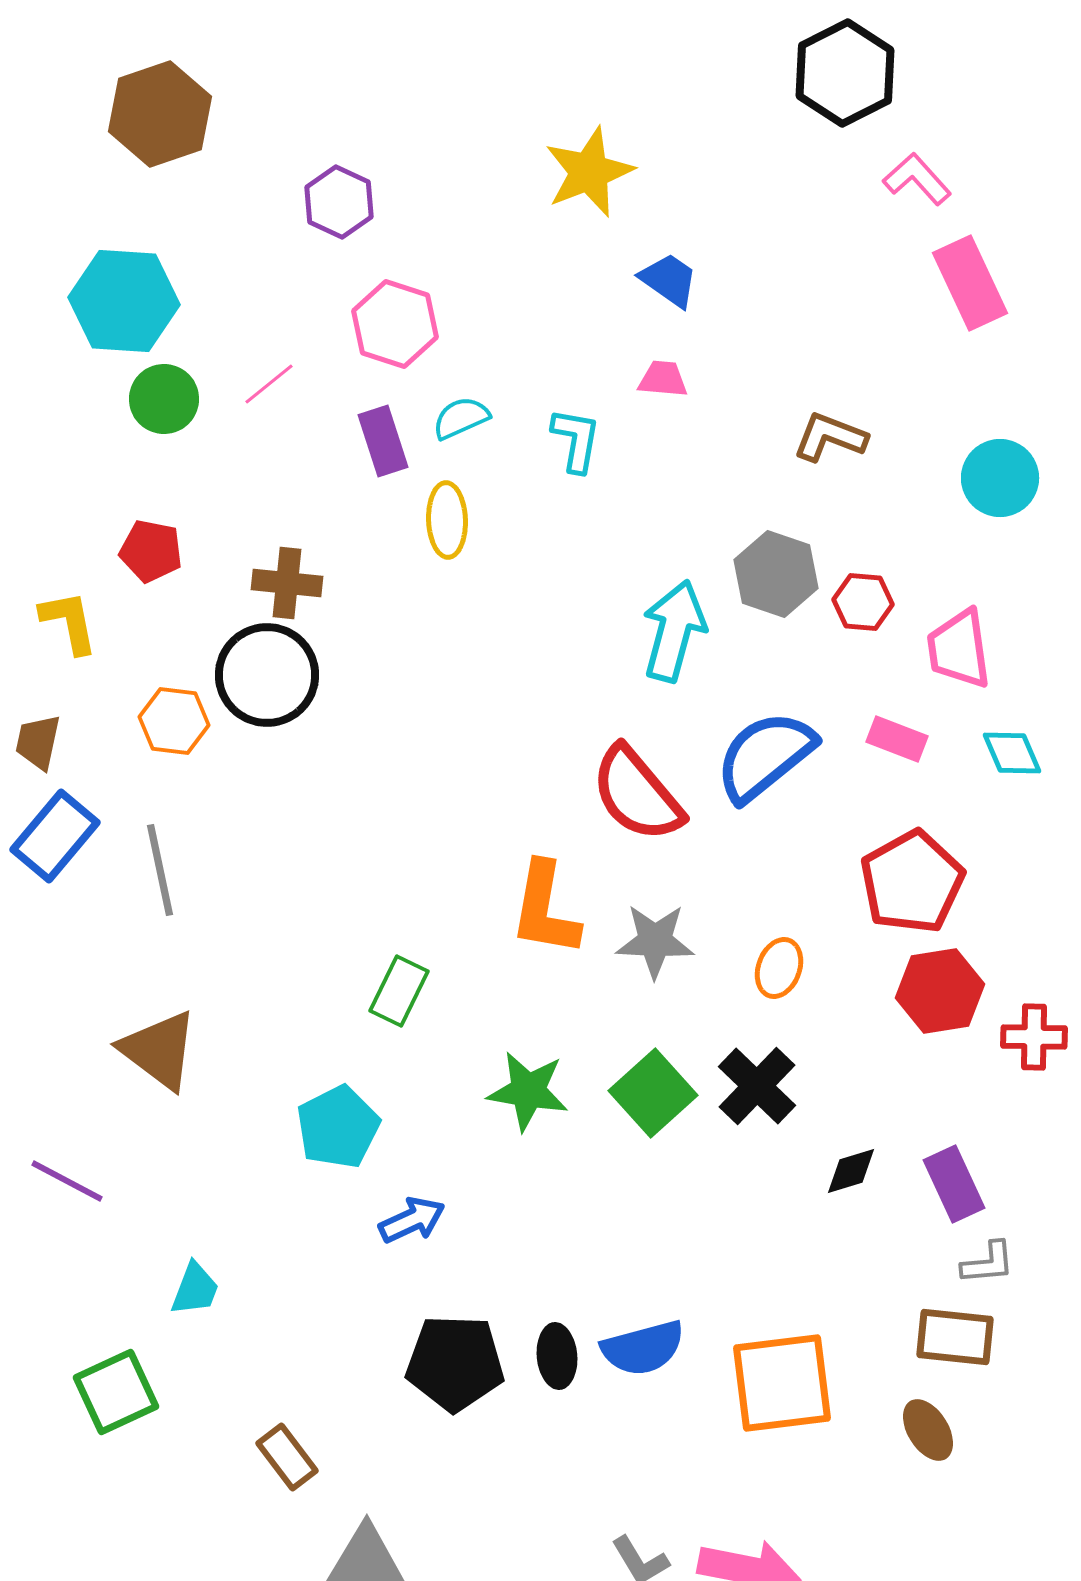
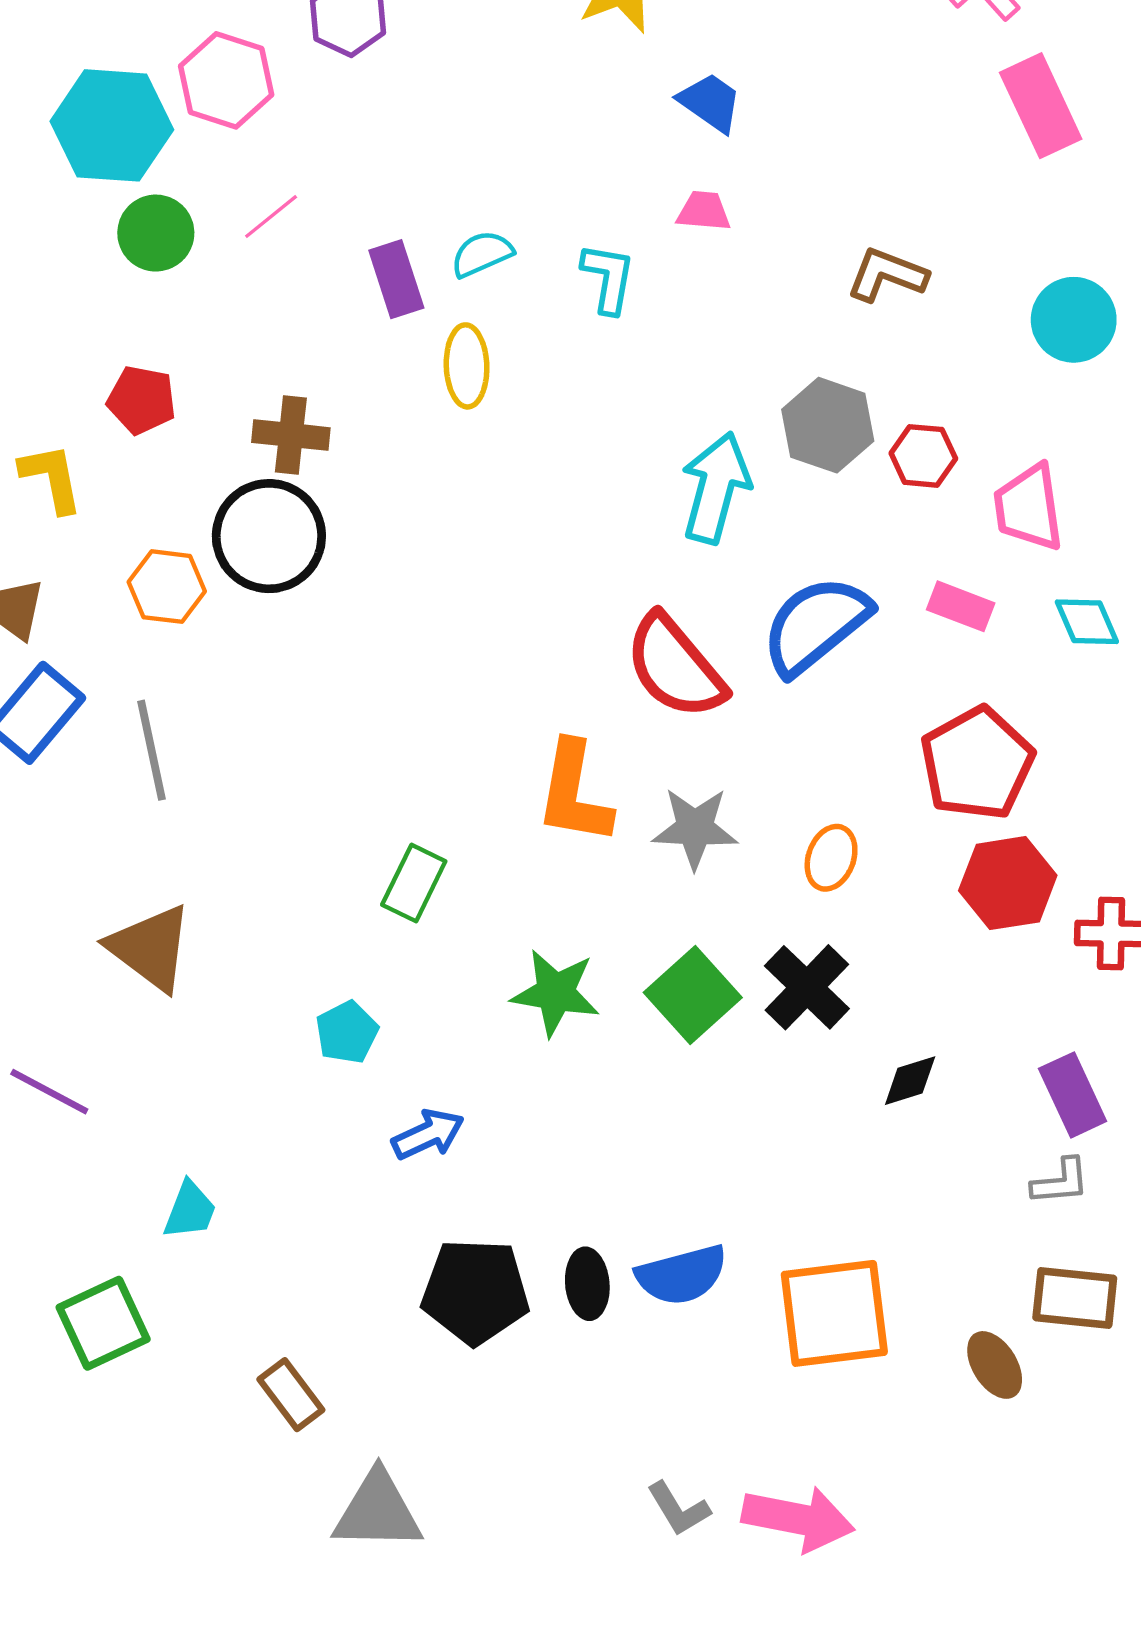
pink hexagon: (395, 324) -> (226, 80), moved
cyan pentagon: (338, 1127) -> (347, 1032), size x0.7
purple rectangle: (954, 1184) -> (1073, 1095), moved
brown rectangle: (955, 1337) -> (1075, 1298), moved

